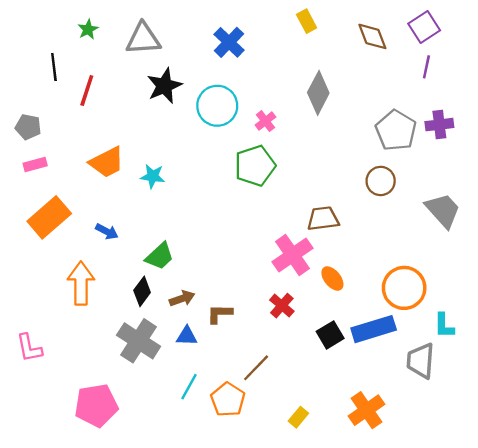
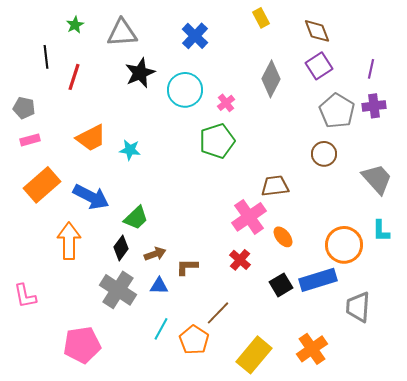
purple square: (424, 27) -> (319, 66), moved
purple line: (426, 67) -> (371, 69), moved
blue arrow: (107, 232) -> (91, 197), size x1.8
cyan L-shape: (444, 326) -> (381, 231), moved
yellow rectangle: (298, 417) -> (254, 355), size x2.0

